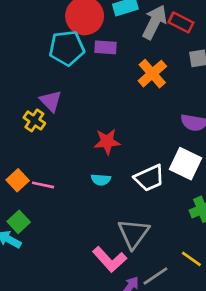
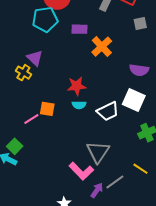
purple rectangle: (105, 47) -> (79, 29), moved
orange cross: (152, 74) -> (102, 47), moved
orange square: (18, 180) -> (47, 109), moved, turned -35
cyan semicircle: (101, 180) -> (79, 105), moved
pink line: (43, 185) -> (31, 119), turned -42

